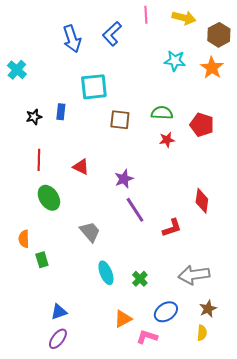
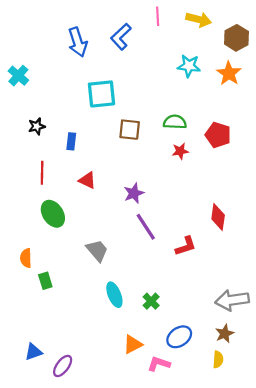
blue rectangle: (61, 112) -> (71, 141), moved
gray arrow: (194, 275) -> (232, 300), moved
blue triangle: (59, 312) -> (33, 352), moved

